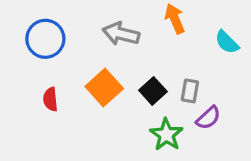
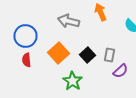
blue circle: (45, 39) -> (26, 36), moved
green star: (166, 135) -> (72, 81), moved

